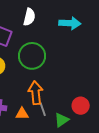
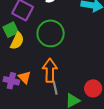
orange triangle: (22, 114) -> (25, 77), moved, turned 40

